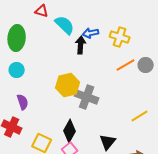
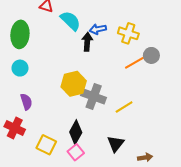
gray circle: (146, 65) -> (151, 55), moved
yellow line: (140, 116) -> (124, 107), moved

